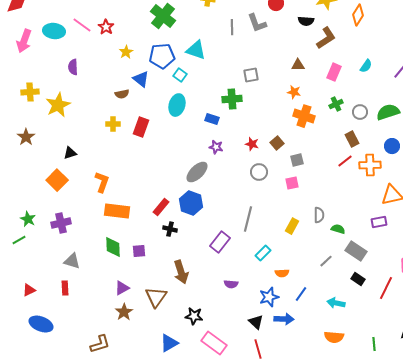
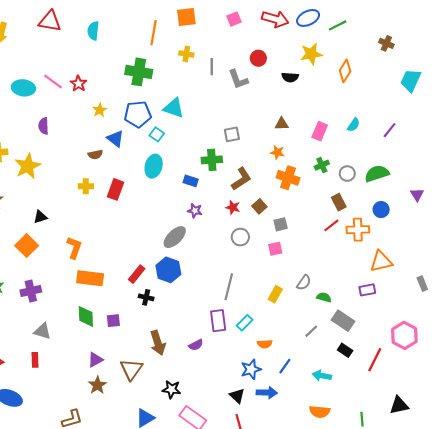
green cross: (163, 16) -> (139, 72), turned -30
gray line: (232, 27) -> (212, 67), moved
brown L-shape: (326, 38) -> (241, 179), moved
gray semicircle: (319, 215) -> (304, 283), turned 35
purple rectangle: (220, 242) -> (218, 321), moved, turned -45
purple semicircle: (231, 284) -> (196, 345), moved, turned -32

